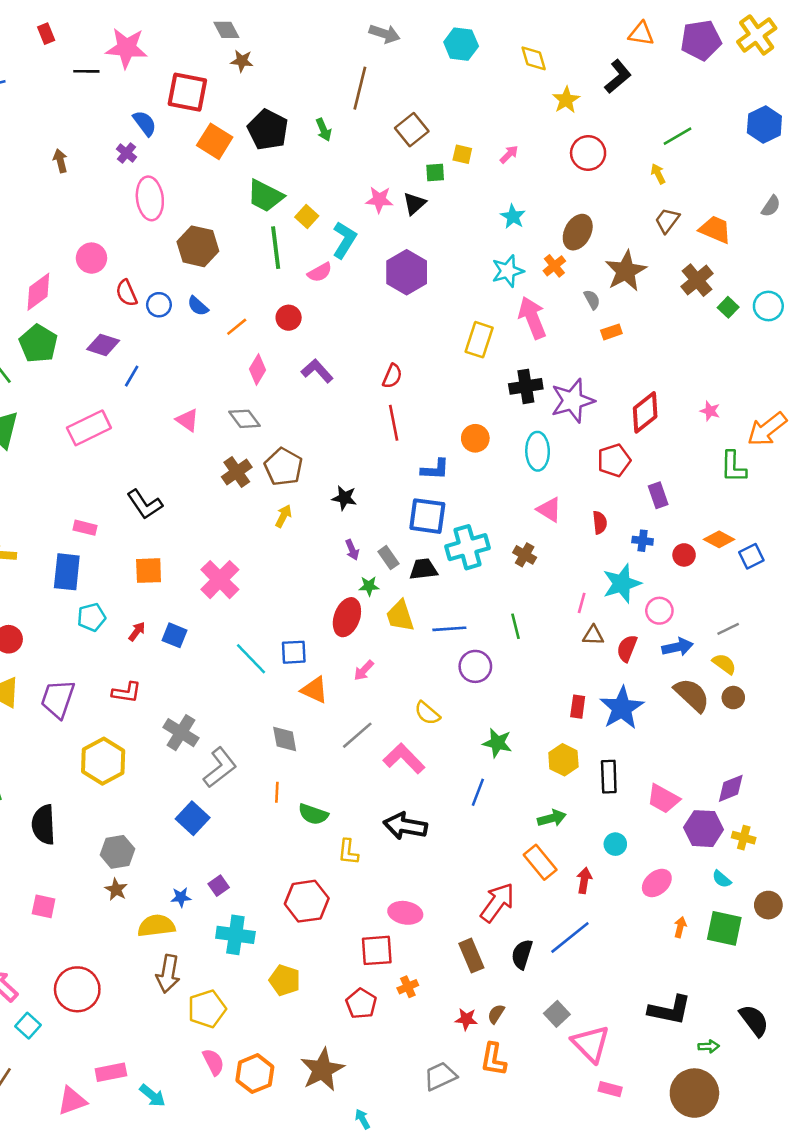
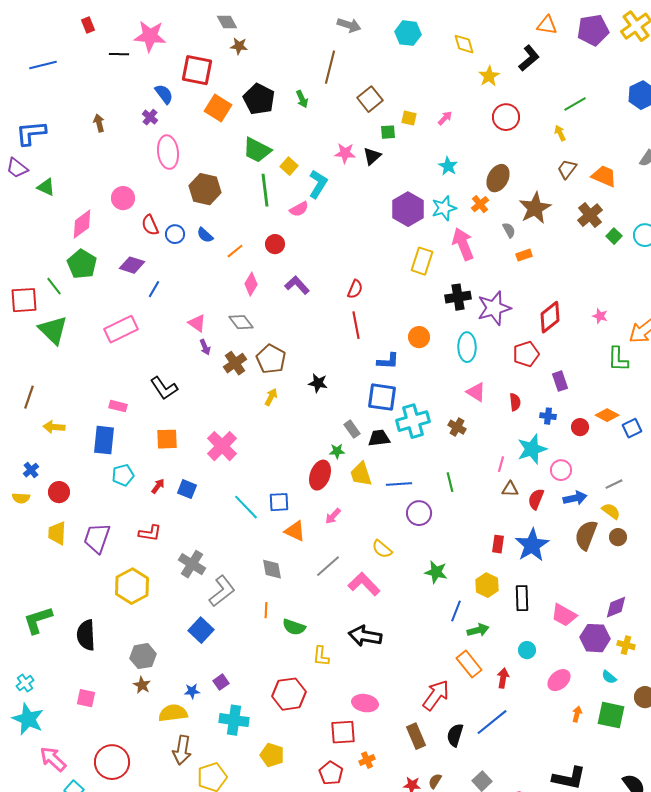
purple hexagon: (407, 272) -> (408, 209), moved
purple arrow: (352, 550) -> (205, 347), moved
brown semicircle: (692, 695) -> (586, 535), turned -112
blue line: (478, 792) -> (456, 611), moved

